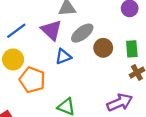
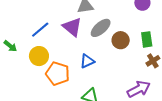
blue triangle: (63, 57) -> (87, 61), moved

